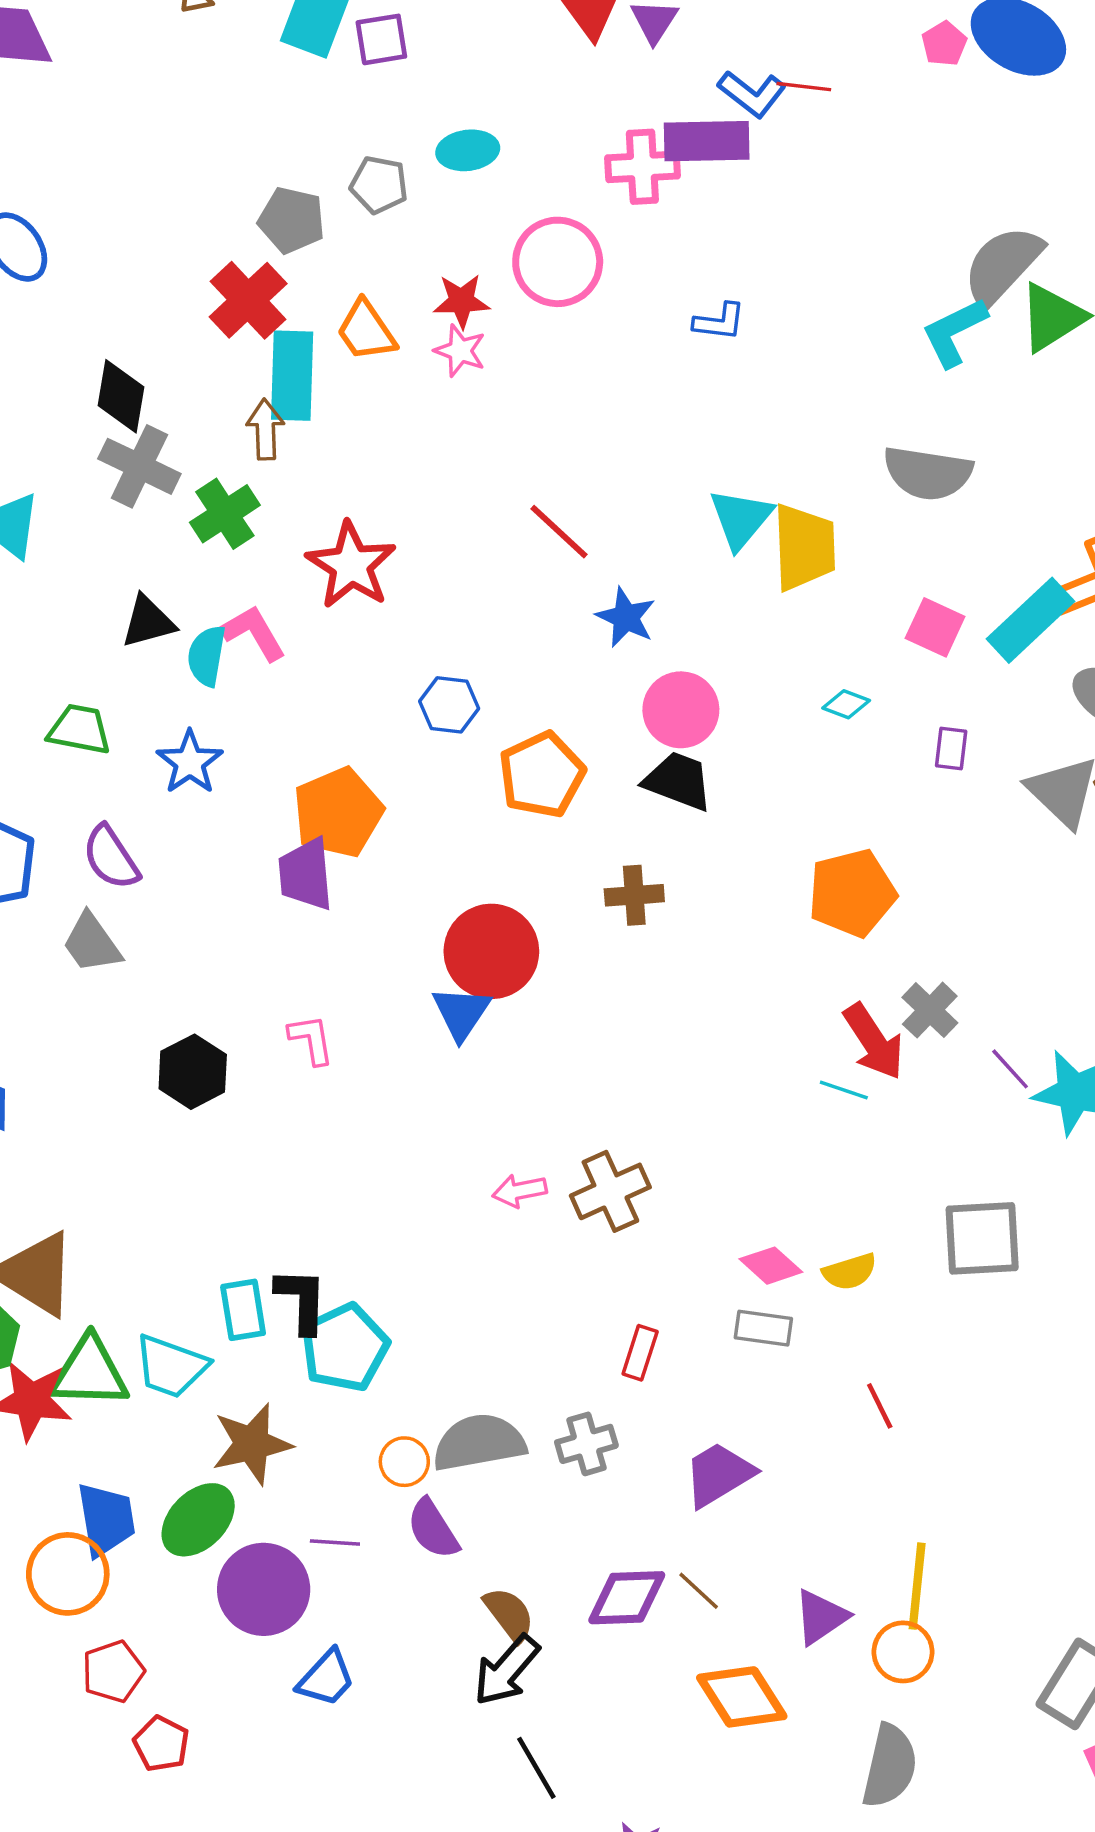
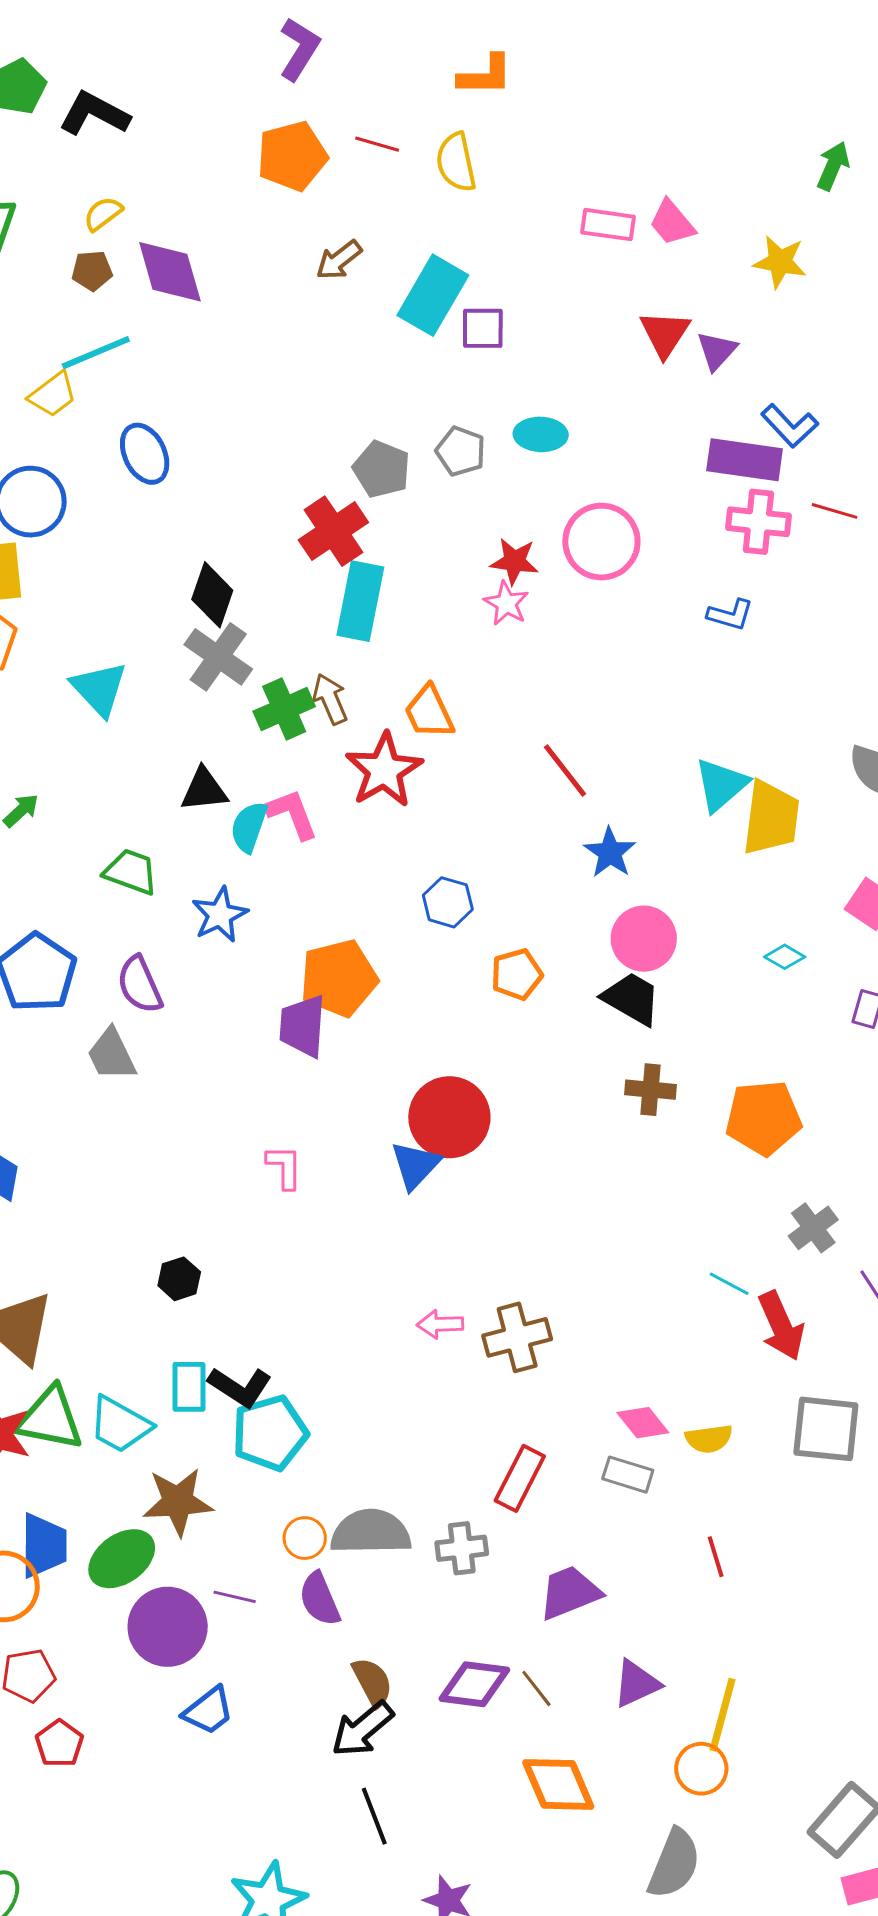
red line: (804, 87) -> (835, 511), moved
pink cross: (642, 167) -> (758, 522), moved
orange trapezoid: (366, 331) -> (429, 712), moved
brown arrow: (265, 429) -> (330, 699), moved, turned -30
orange pentagon: (542, 775) -> (517, 974), size x0.7
brown cross: (634, 895) -> (650, 1090), moved
red arrow: (874, 1042) -> (781, 1326), moved
black hexagon: (193, 1072) -> (179, 1279), moved, size x0.7
black L-shape: (302, 1300) -> (240, 1387), turned 112
red rectangle: (640, 1353) -> (520, 1478), size x1.4
purple triangle: (821, 1617) -> (636, 1684), moved

